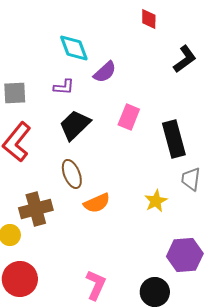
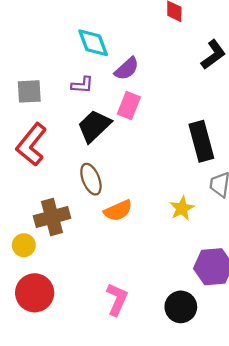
pink rectangle: (129, 117) -> (129, 106), moved

